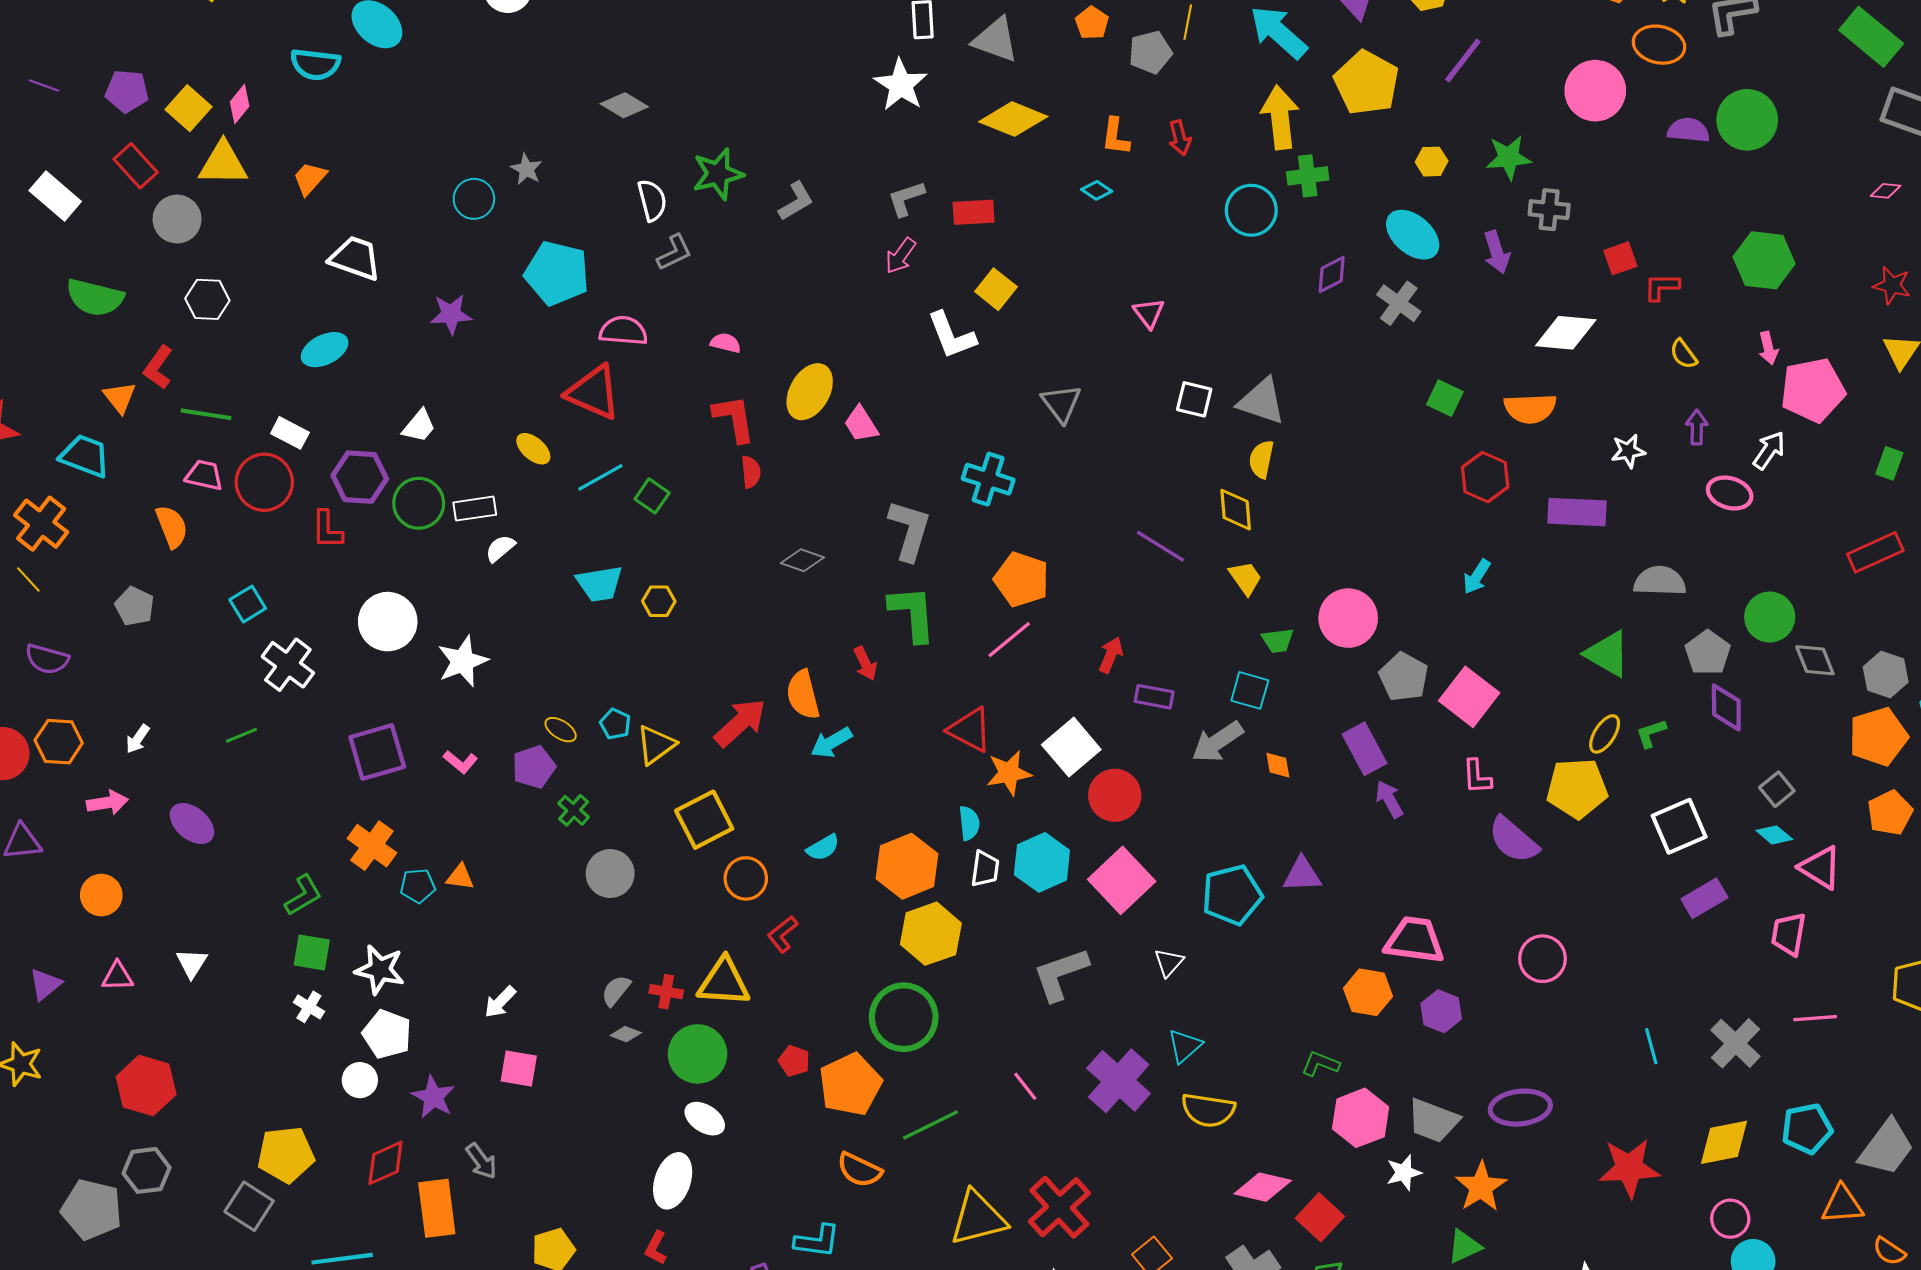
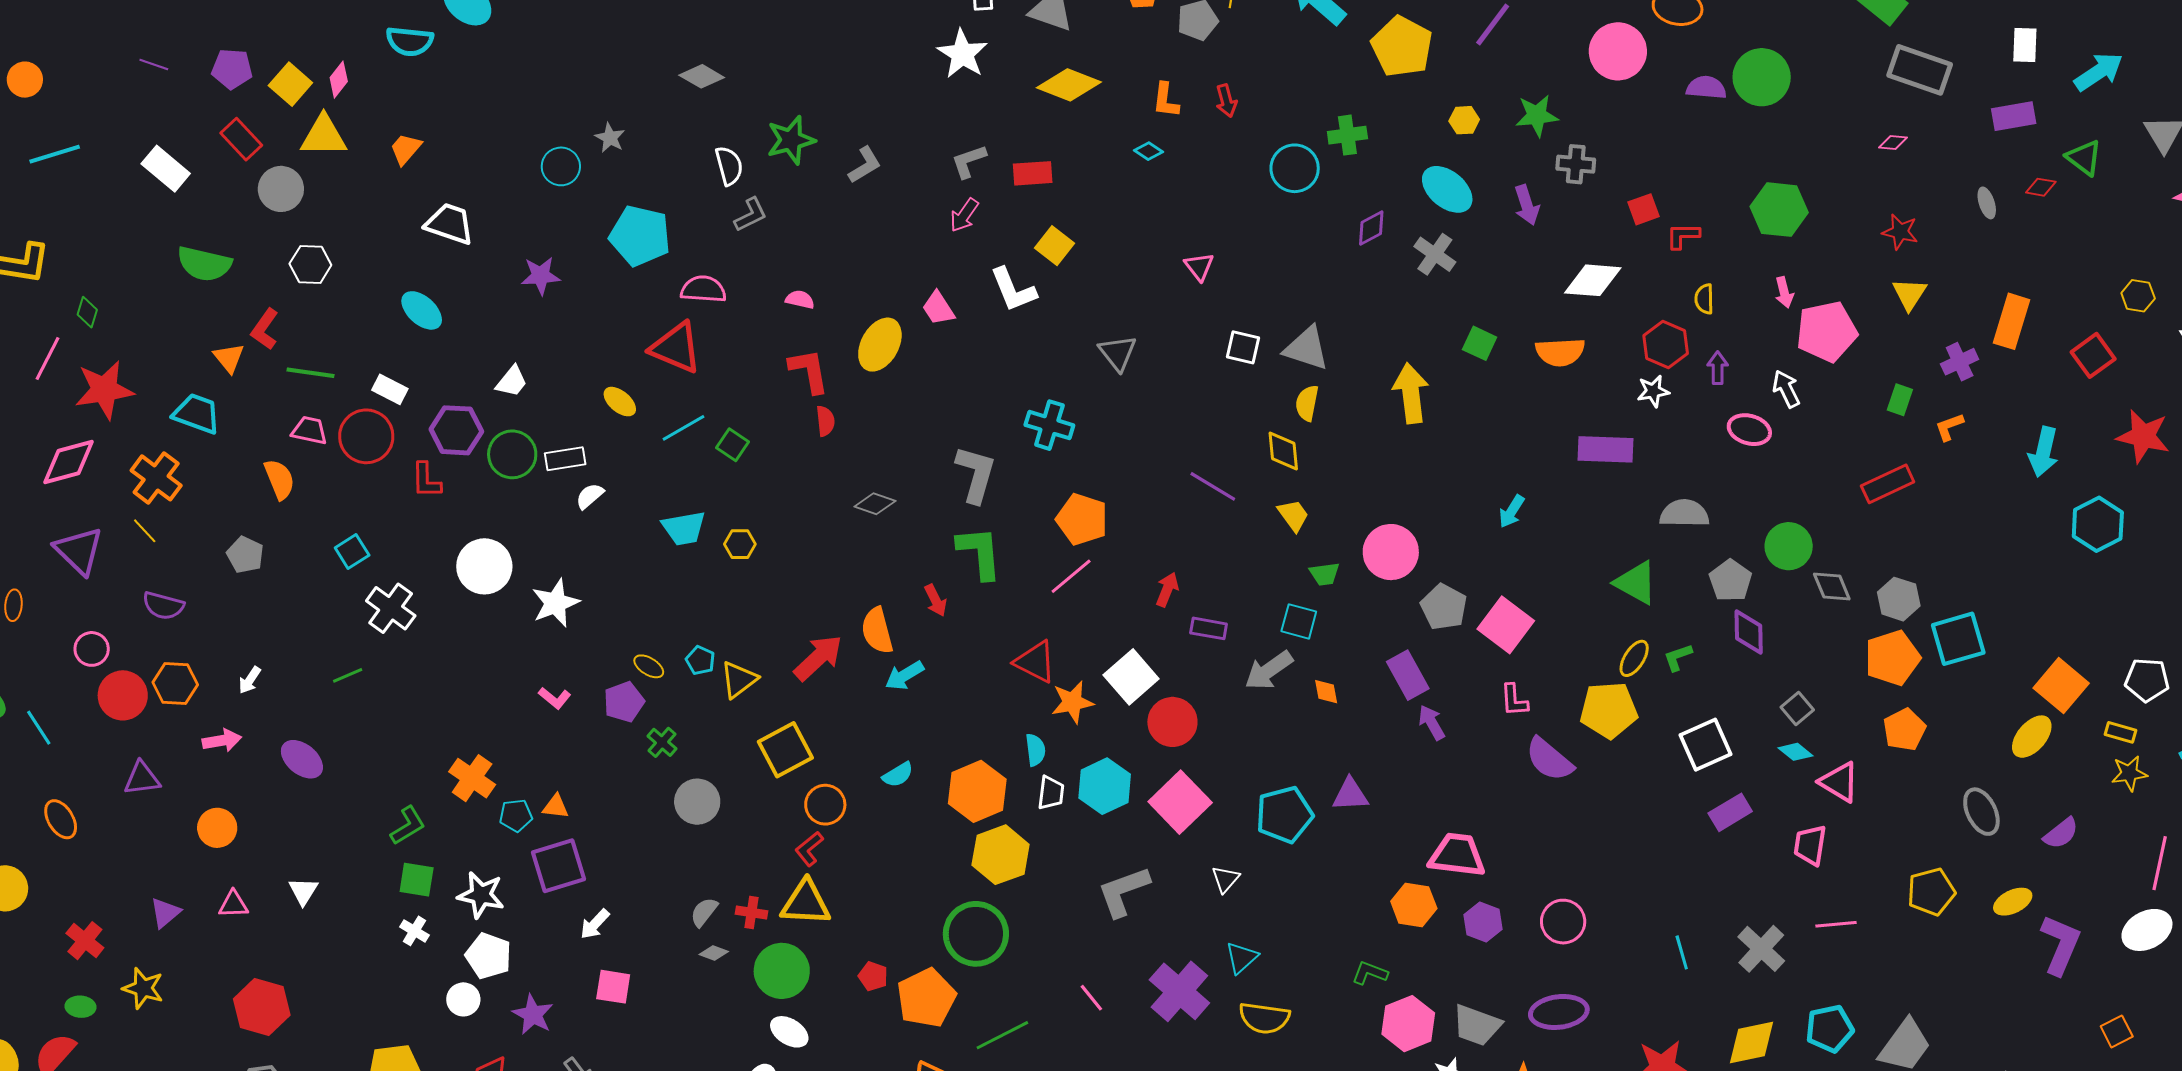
yellow arrow: (1280, 117) -> (1411, 393), moved
cyan ellipse: (325, 350) -> (422, 310), turned 69
yellow semicircle: (1684, 354) -> (1704, 299), turned 36
pink trapezoid: (861, 424) -> (938, 308), moved
white arrow: (1769, 450) -> (1786, 389), turned -60
red hexagon: (1485, 477) -> (1666, 344), moved
purple square: (377, 752) -> (558, 866), moved
red L-shape: (782, 934) -> (809, 849), moved
pink circle: (1543, 959) -> (1563, 922), moved

